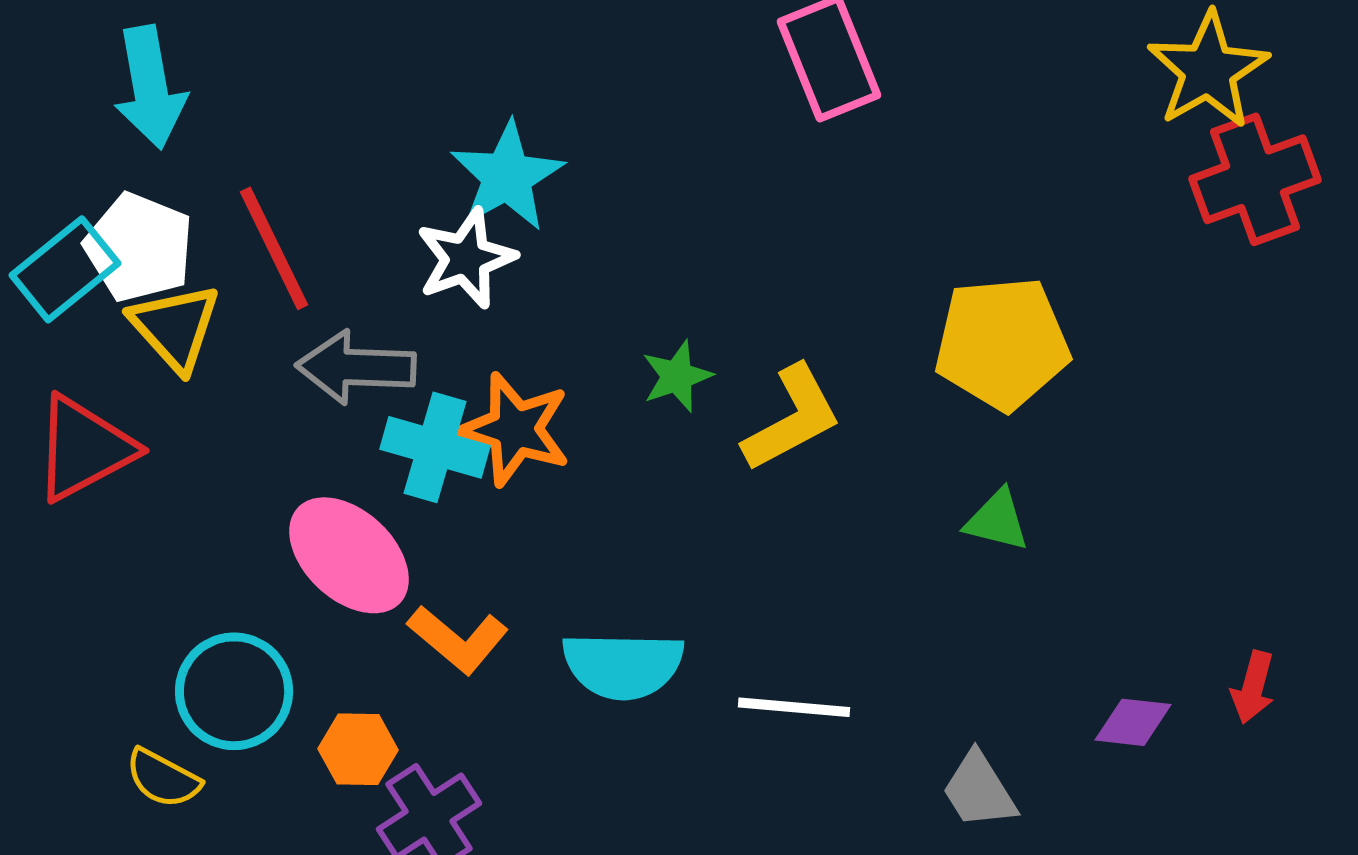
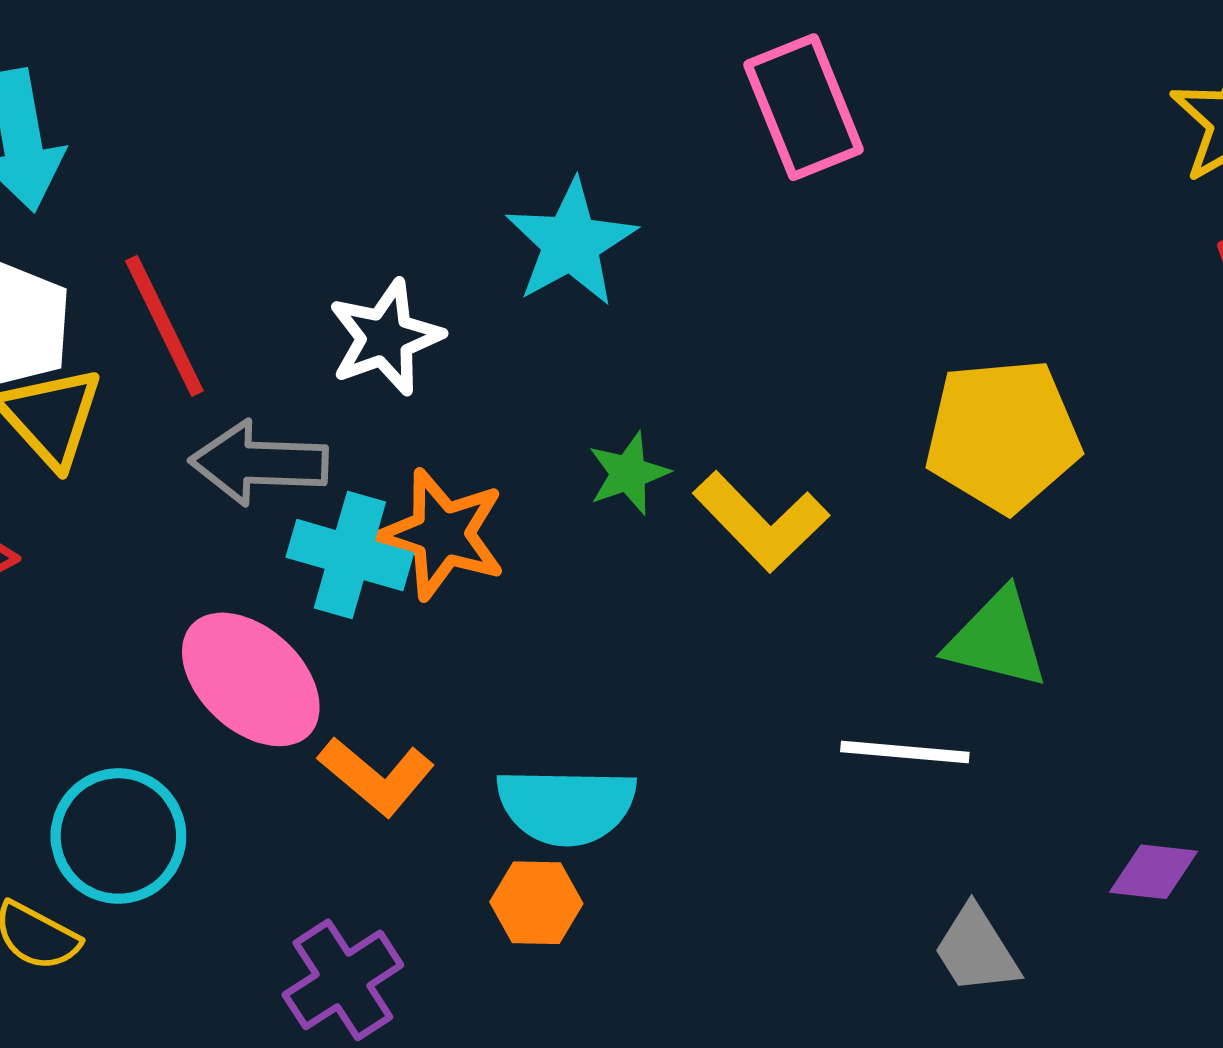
cyan star: (507, 176) -> (571, 243), moved
yellow L-shape: (792, 418) -> (761, 522), turned 74
green triangle: (997, 520) -> (997, 639), size x1.4
white line: (794, 707) -> (905, 752), moved
orange hexagon: (358, 749) -> (536, 903), moved

